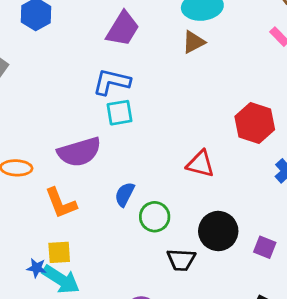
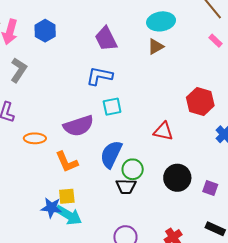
purple trapezoid: (123, 29) -> (106, 39), turned 124
cyan square: (119, 113) -> (112, 107), moved
blue semicircle: (125, 194) -> (111, 154), size x1.6
black trapezoid: (181, 260) -> (126, 186), moved
blue star: (37, 268) -> (51, 208), size x1.5

